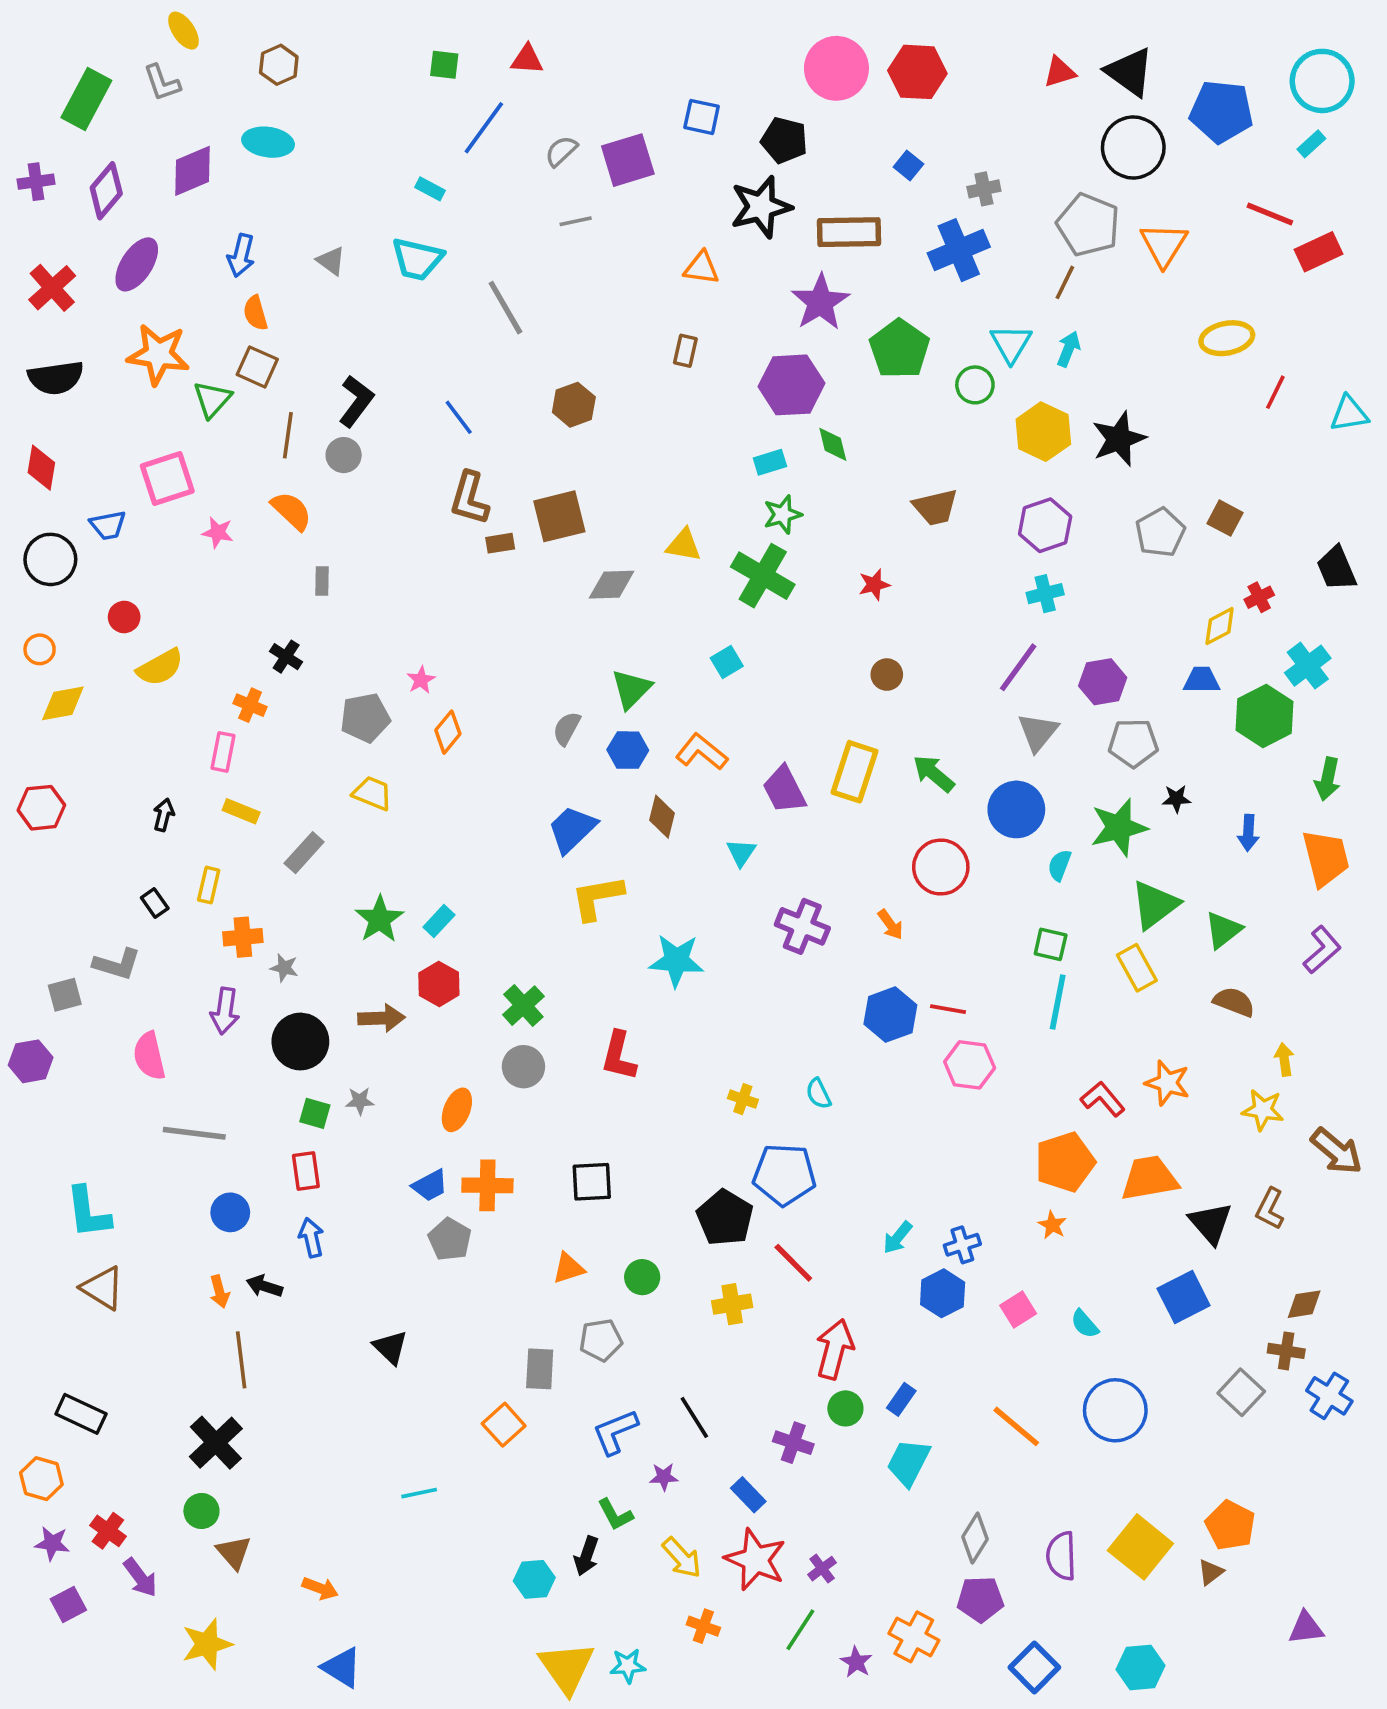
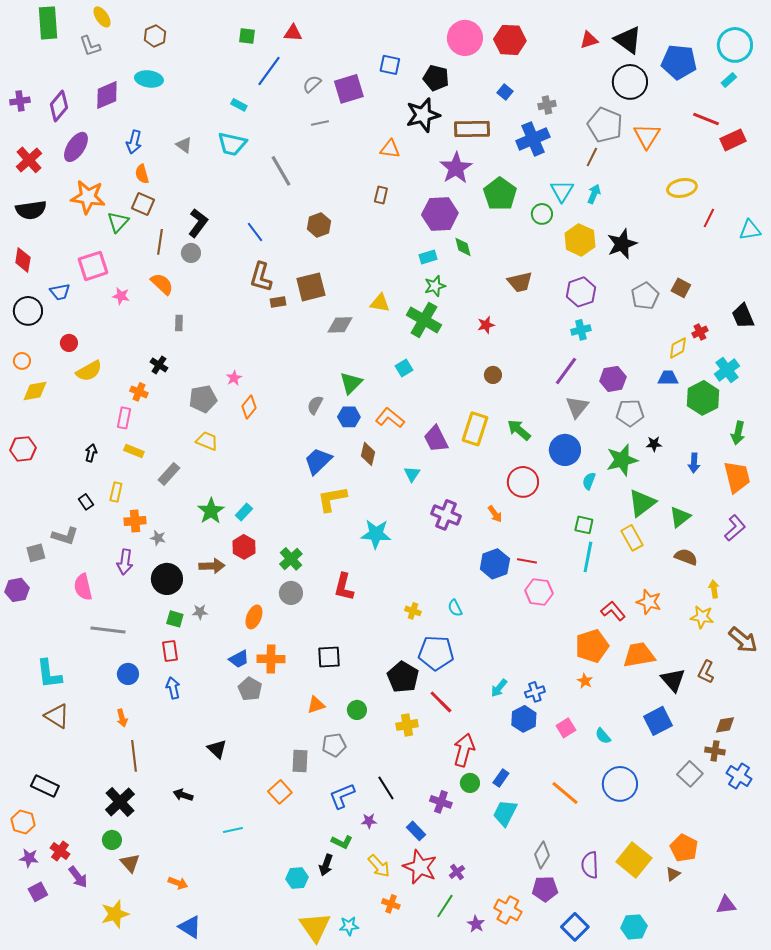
green rectangle: (86, 99) -> (48, 23), moved, turned -32
black arrow: (264, 1286) -> (183, 795), moved
green L-shape: (615, 1515) -> (342, 842), turned -35

